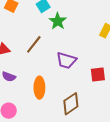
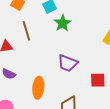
brown line: (34, 44) -> (26, 31), moved, turned -60

